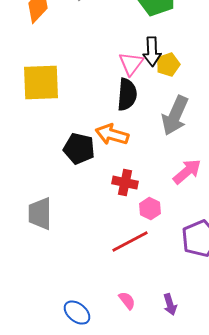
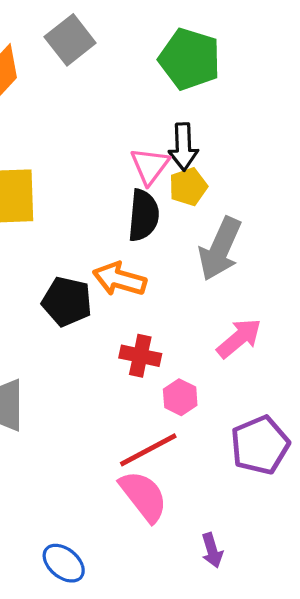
yellow pentagon: (168, 65) -> (188, 187), moved
pink semicircle: (127, 301) -> (143, 496), moved, size x1.8

